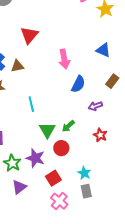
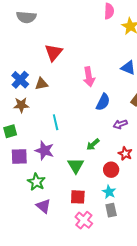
green triangle: (47, 130) -> (76, 166), moved
red circle: (61, 148) -> (111, 170), moved
purple star: (35, 158) -> (44, 150), moved
red square: (53, 178) -> (78, 197), turned 35
purple triangle: (19, 187) -> (43, 206), turned -42

